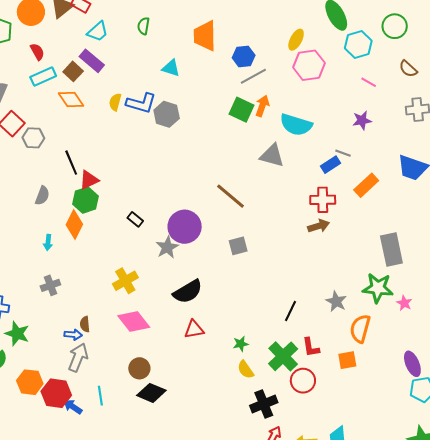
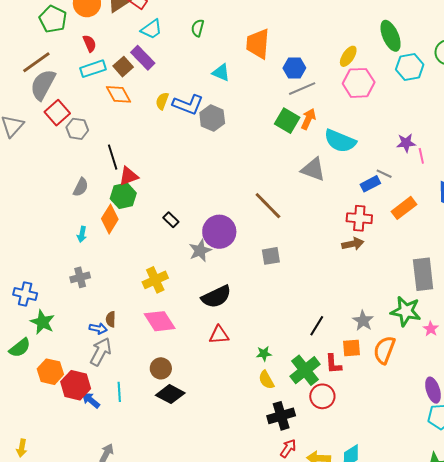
pink line: (369, 82) -> (421, 156), moved, turned 42
orange square: (347, 360) -> (351, 348), moved

